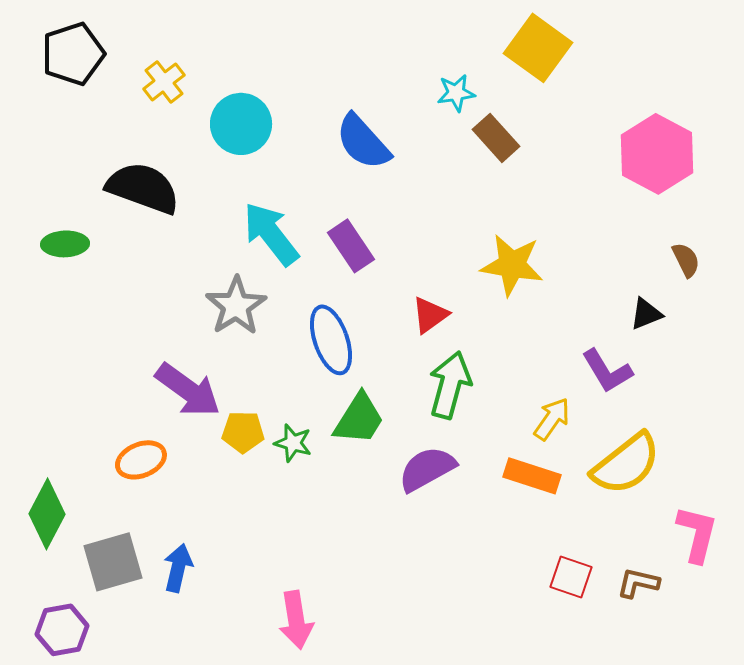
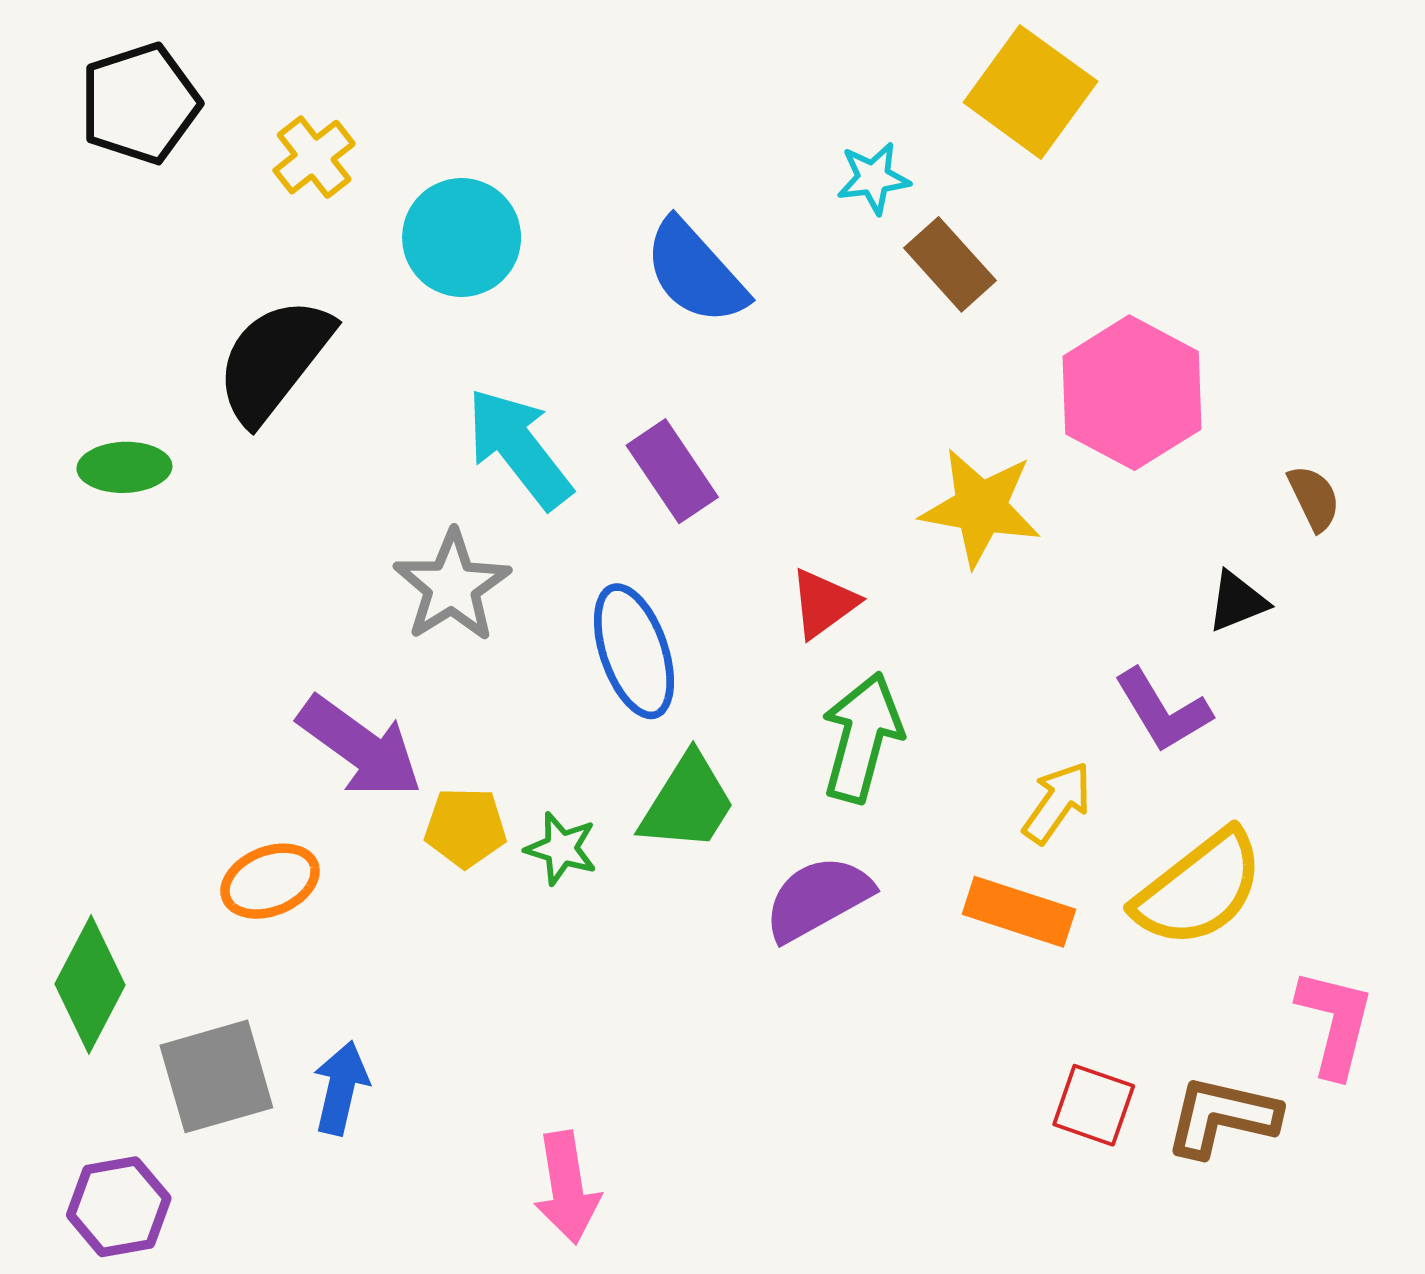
pink hexagon: (657, 154) -> (1132, 393), moved
black semicircle: (143, 188) -> (274, 360), turned -72
brown L-shape: (638, 583) -> (1222, 1117), size x1.4

